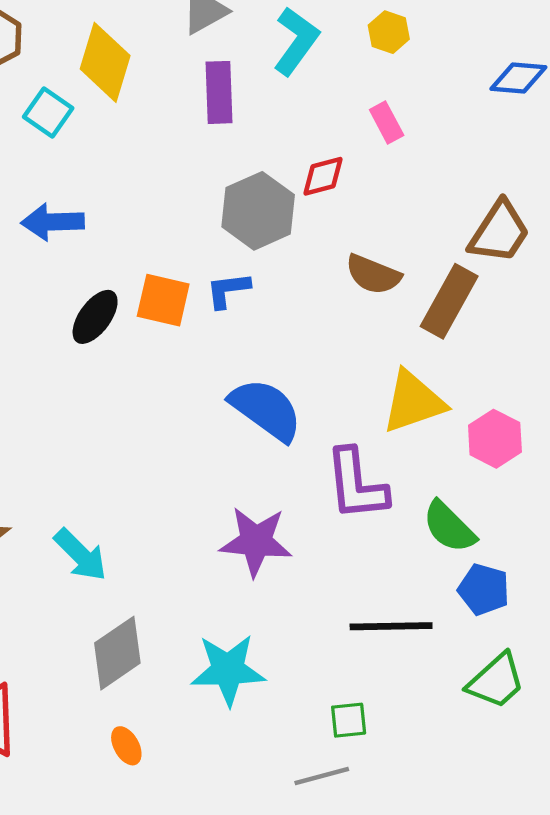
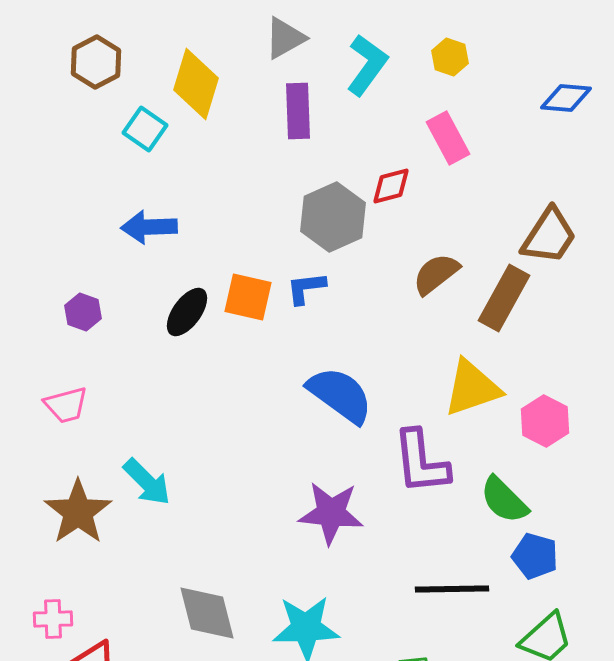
pink rectangle: (387, 123) -> (448, 138), size x1.4
brown semicircle: (373, 274) -> (436, 274), turned 120
cyan arrow: (81, 555) -> (147, 482), moved
gray diamond: (117, 653) -> (207, 613), turned -70

